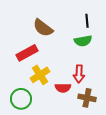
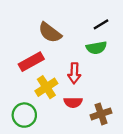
black line: (87, 21) -> (101, 24), turned 64
red arrow: (79, 74) -> (74, 73), moved
brown cross: (87, 98) -> (101, 114), turned -30

